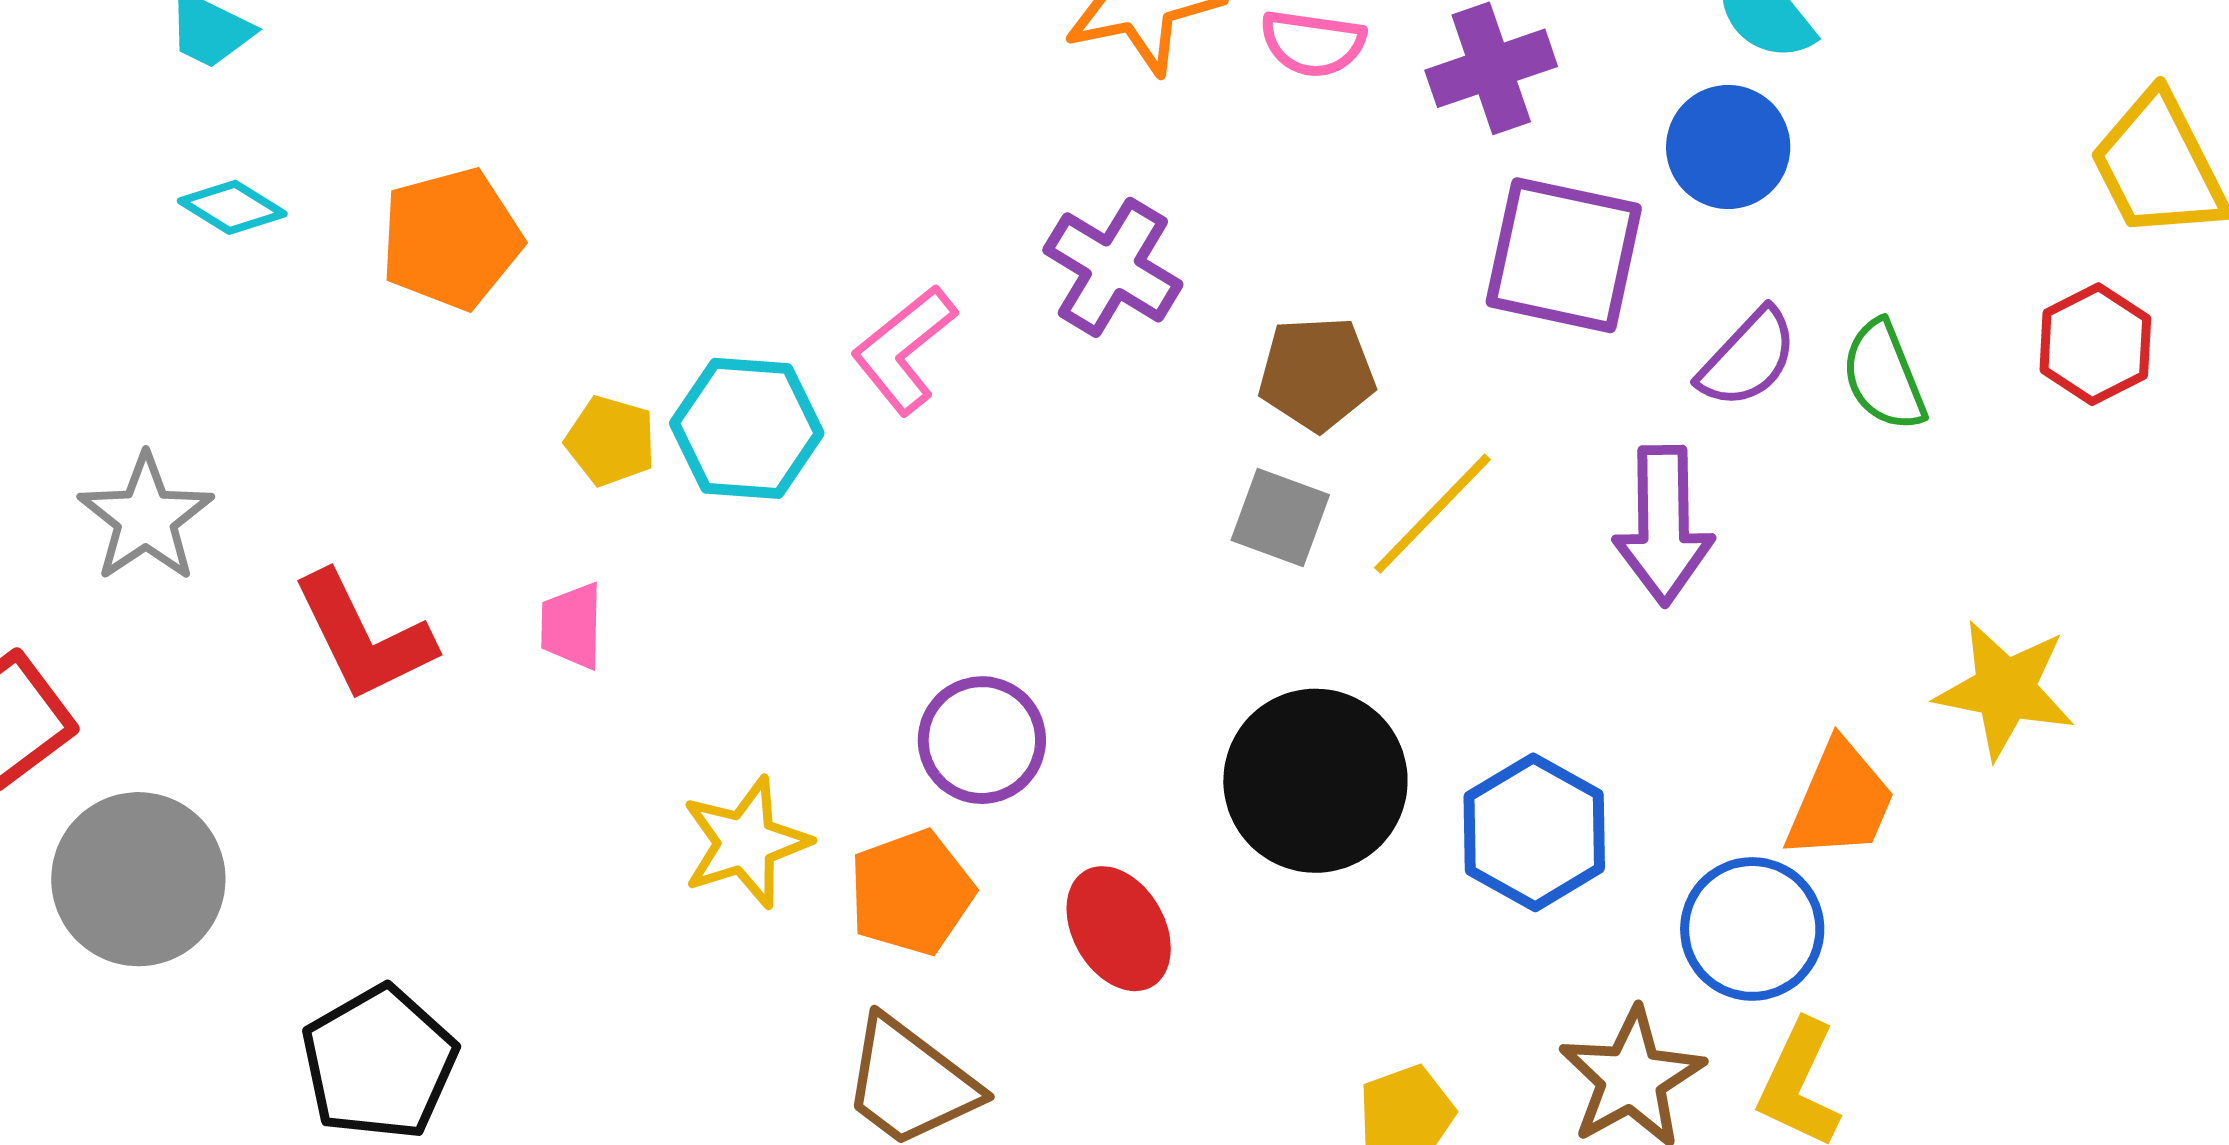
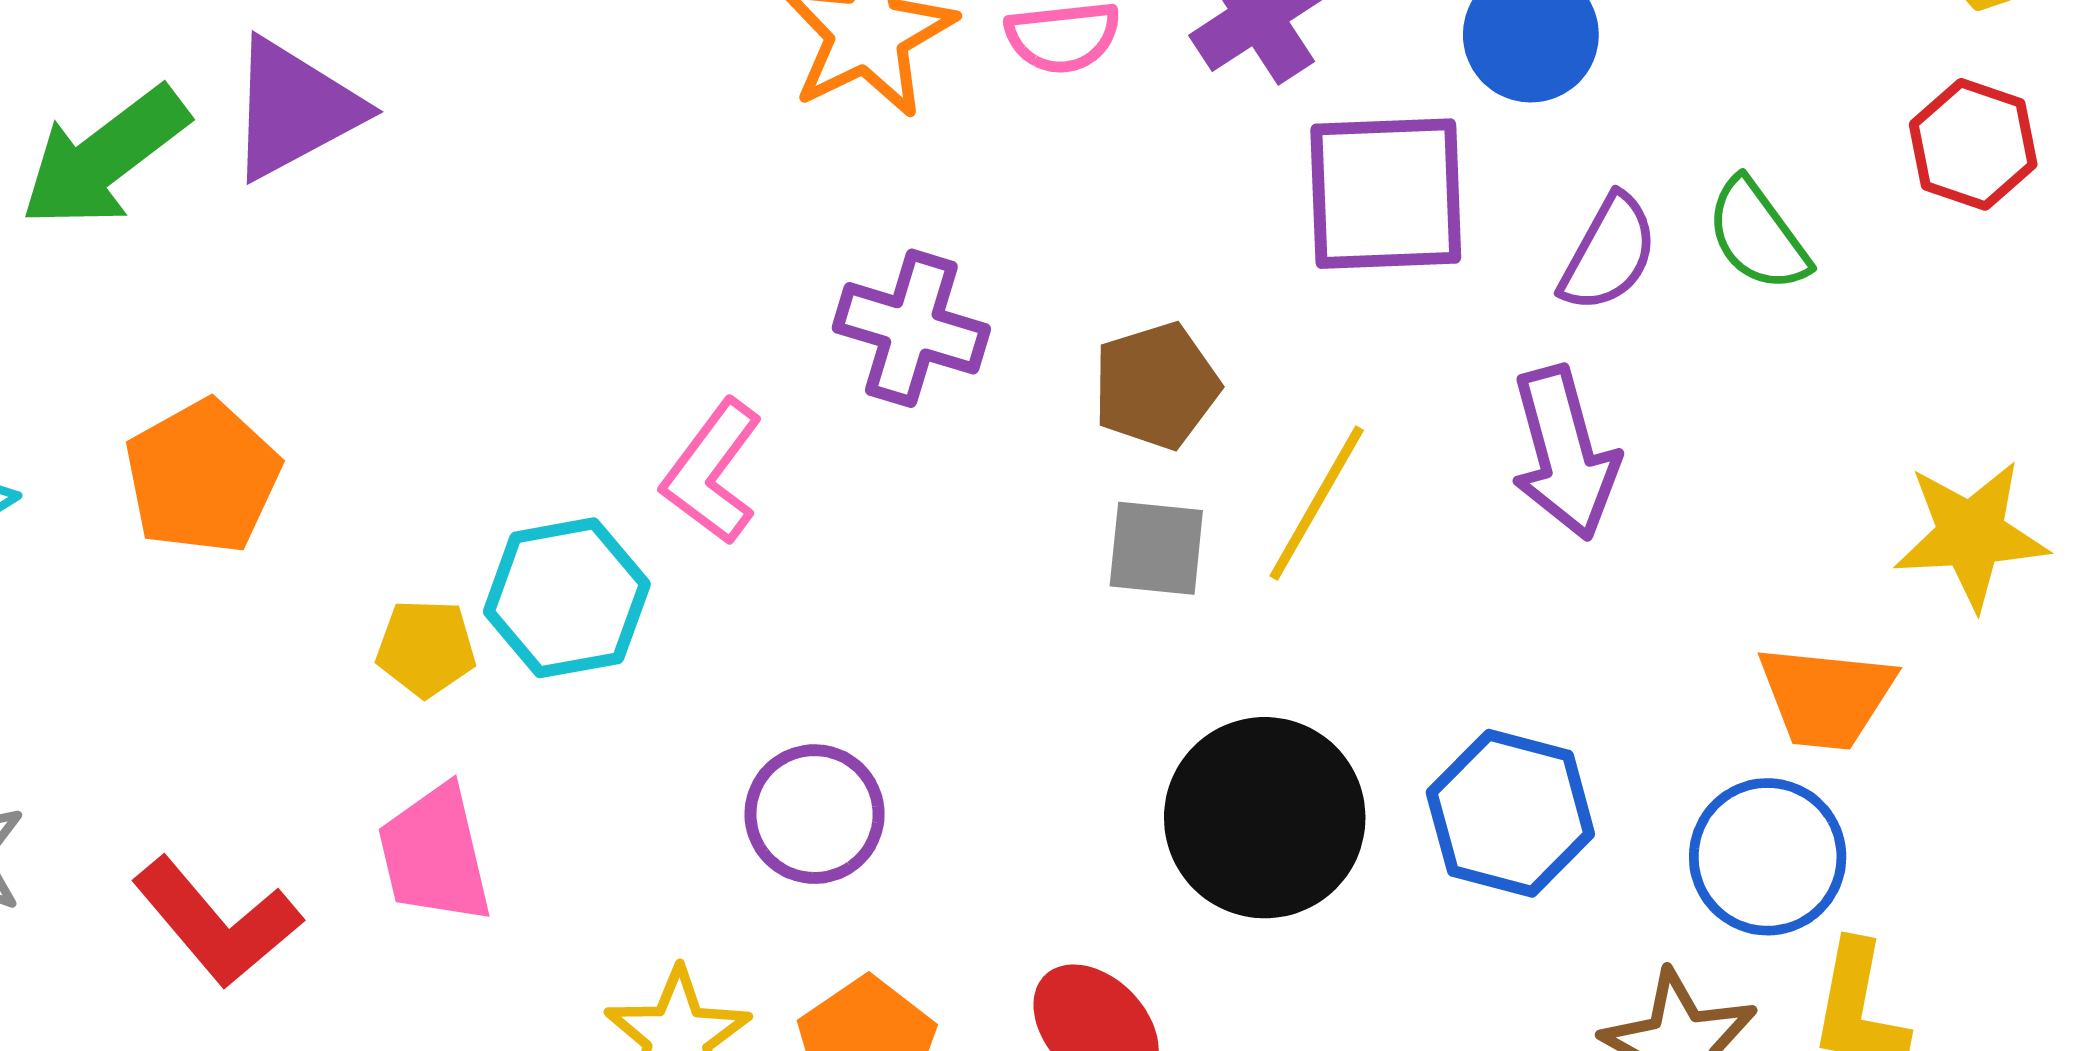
pink trapezoid: (572, 626) -> (435, 854), size x1.5
purple circle: (982, 740) -> (815, 814), moved
orange trapezoid: (1840, 801) -> (1826, 697), turned 87

